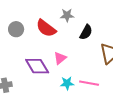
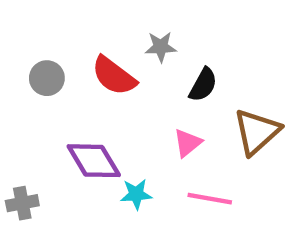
pink triangle: (60, 58) -> (188, 143), moved
cyan star: (67, 83) -> (136, 194), moved

